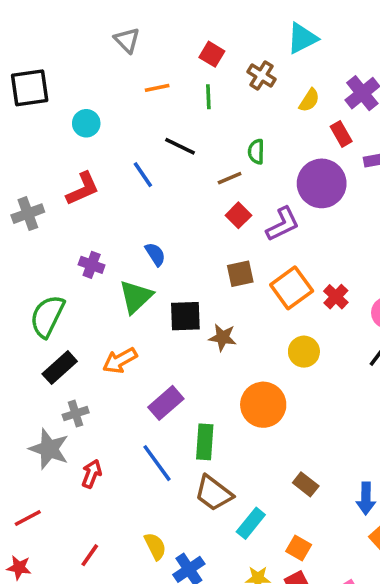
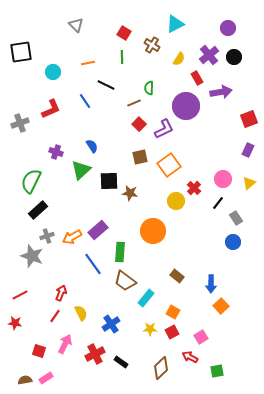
orange line: (157, 88) -> (88, 63), moved
red cross: (336, 297) -> (194, 188), moved
orange arrow: (120, 360) -> (72, 237), moved
red arrow: (92, 474) -> (61, 293), moved
yellow semicircle: (155, 546) -> (81, 313), moved

